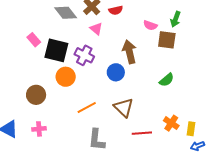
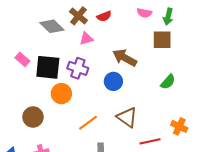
pink semicircle: (150, 25) -> (144, 13), moved
pink triangle: (96, 29) -> (86, 39), turned -48
brown arrow: (129, 52) -> (125, 58), turned -40

